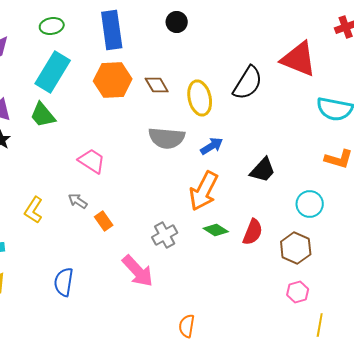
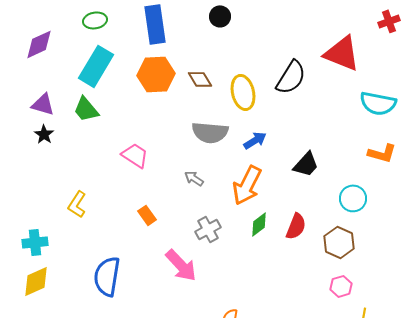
gray arrow: (78, 201) -> (194, 178), moved
green diamond: (216, 230) -> (259, 224), turned -70
blue semicircle: (64, 282) -> (107, 276), size x1.4

